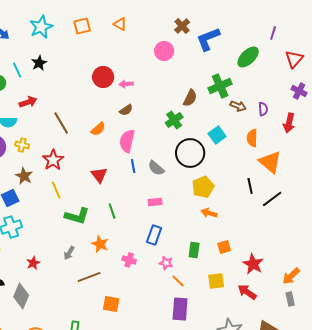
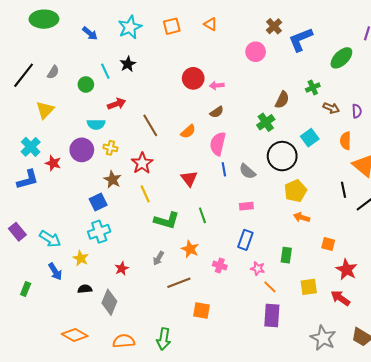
green cross: (220, 86) -> (313, 88), size x0.6
orange square: (224, 247) -> (328, 244), moved, turned 32

